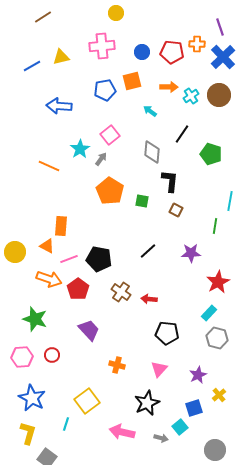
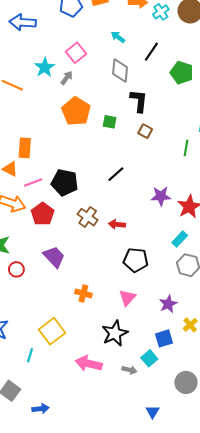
cyan arrow: (150, 111) -> (118, 37), moved
purple star: (191, 253) -> (161, 196), moved
red circle: (52, 355) -> (16, 269), moved

